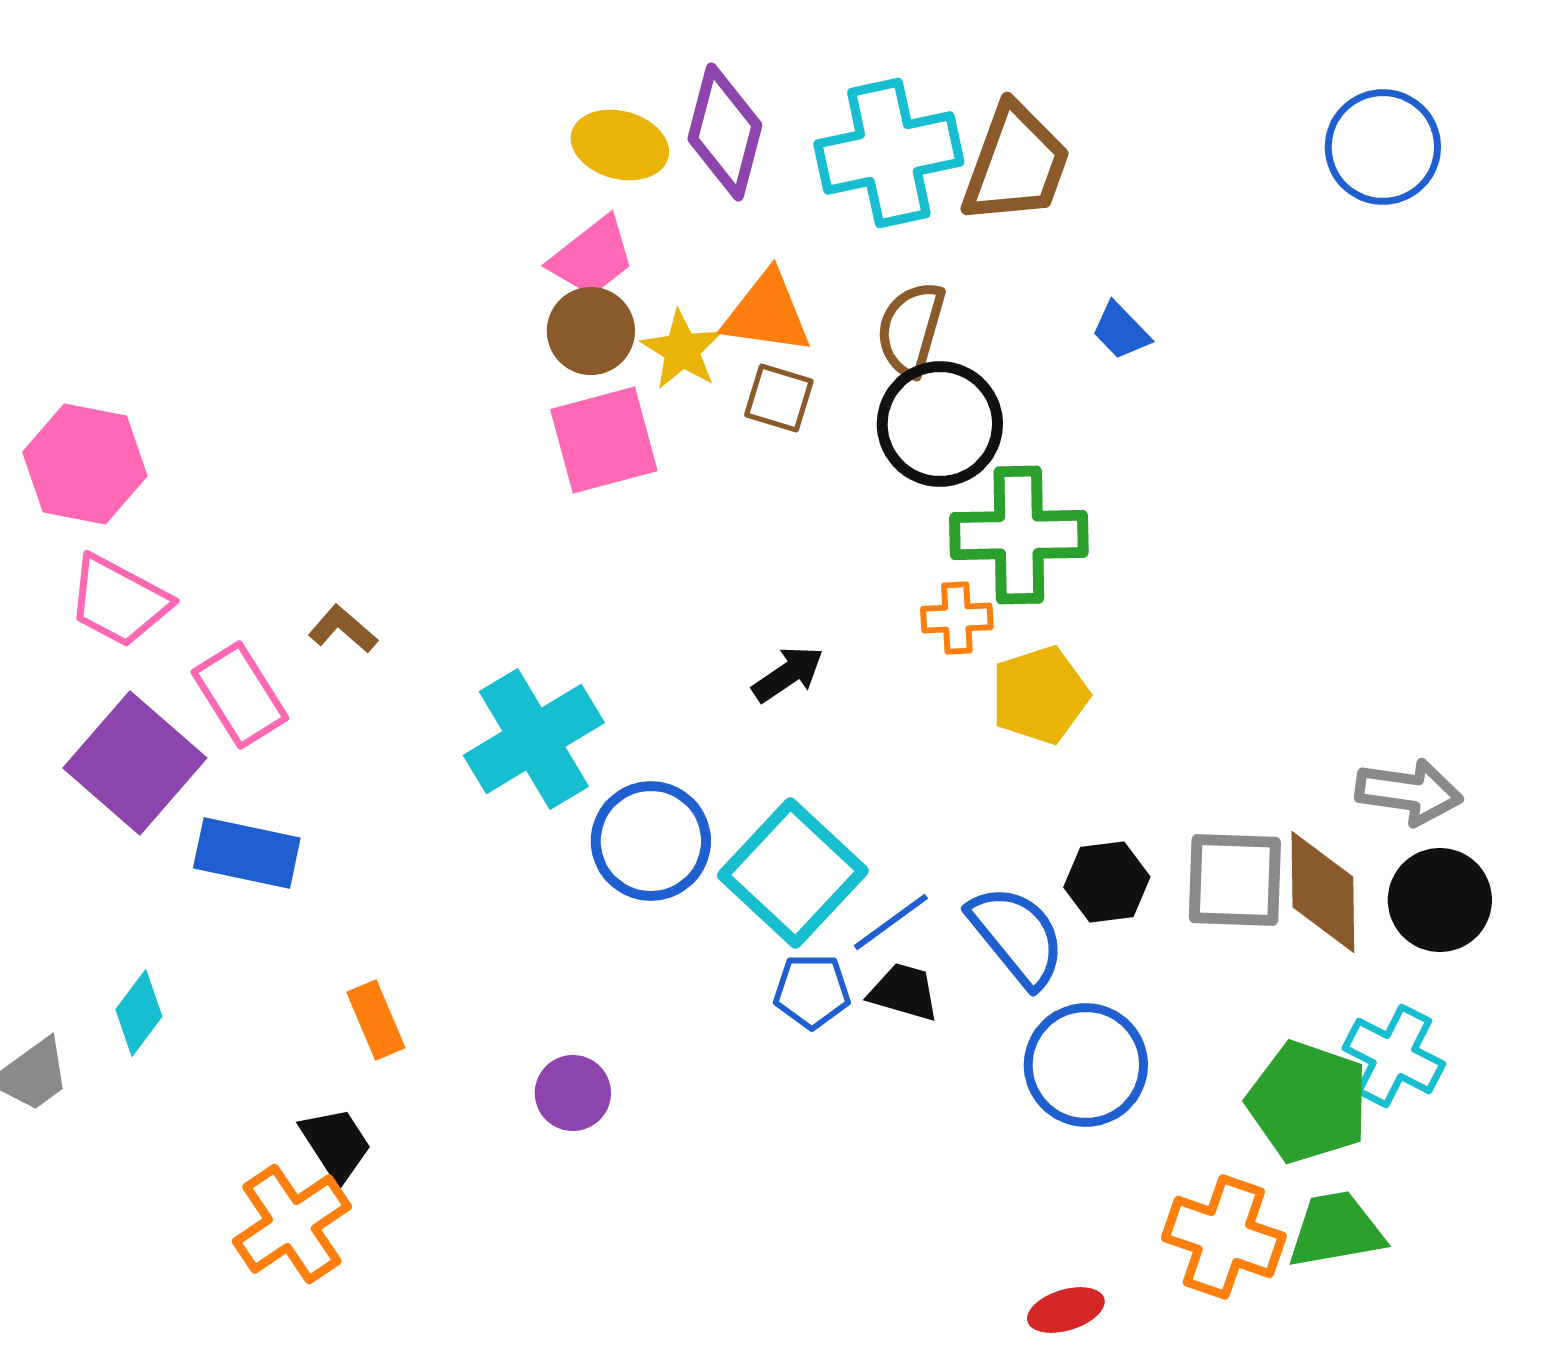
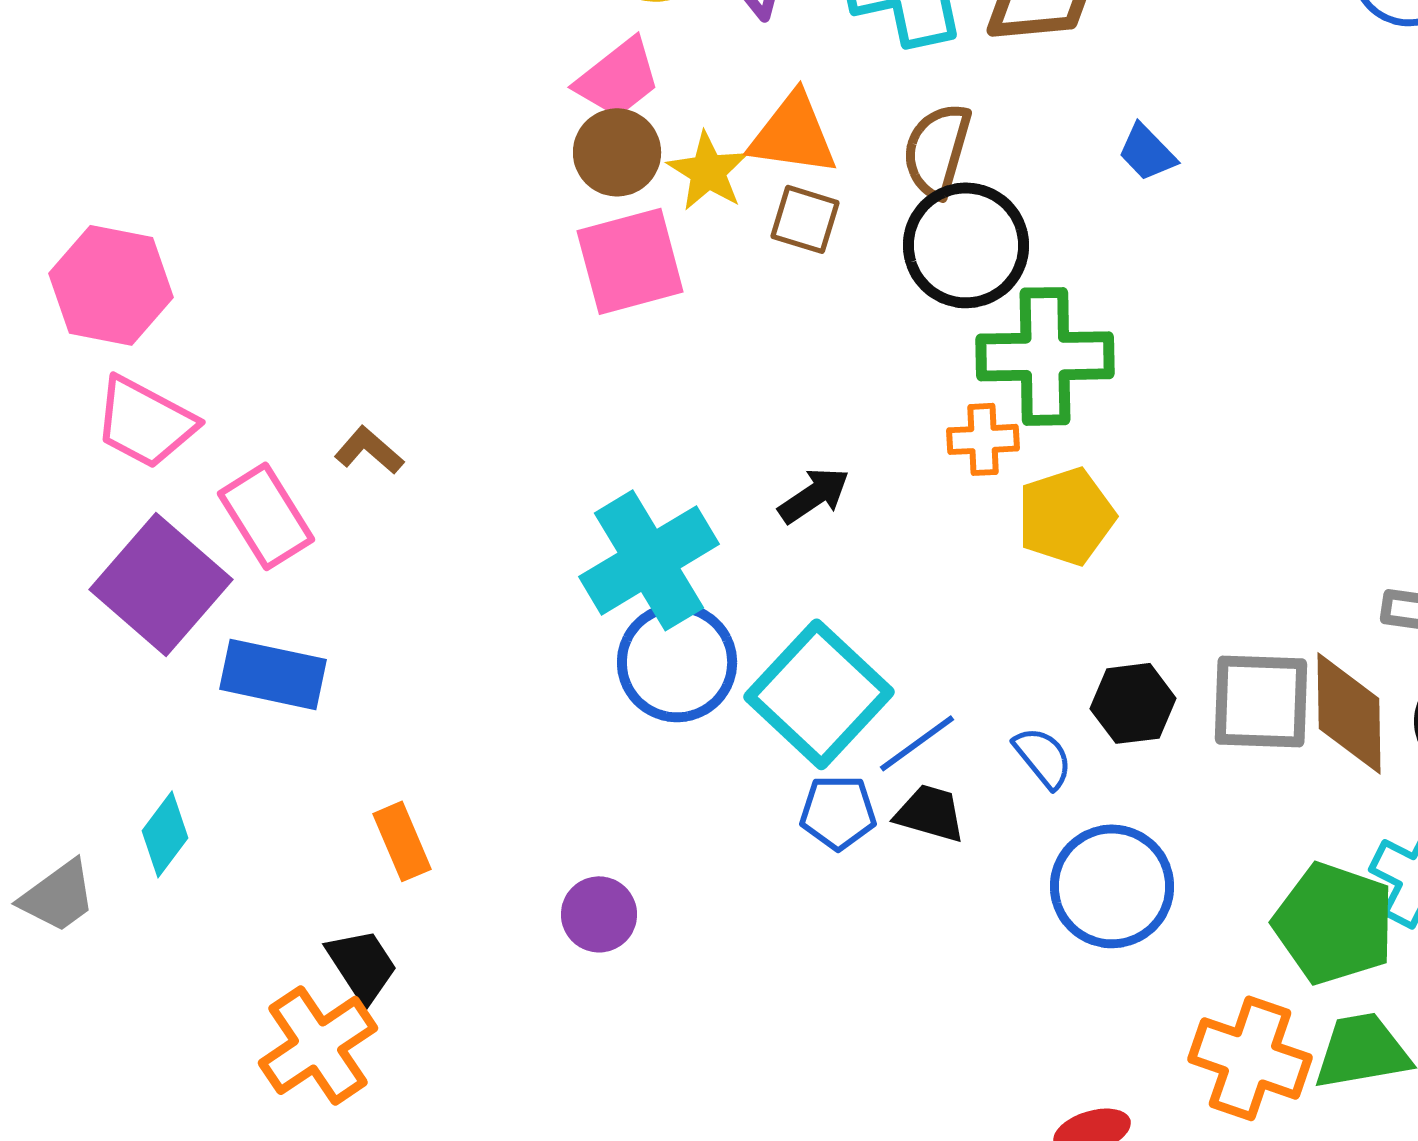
cyan cross: (534, 739) -> (649, 560), moved
blue semicircle: (1017, 936) -> (1043, 757), size x0.6

